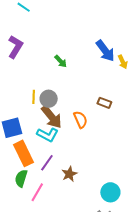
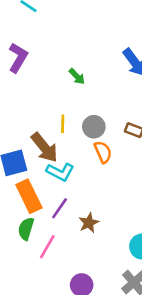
yellow line: (34, 97) -> (63, 124), moved
gray circle: (49, 99) -> (94, 127), moved
brown arrow: (52, 117) -> (45, 148), moved

